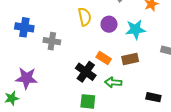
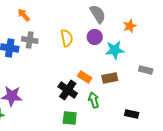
purple circle: (109, 24) -> (95, 37), moved
gray cross: (52, 41) -> (30, 40), moved
green arrow: (113, 82) -> (94, 100), turned 70

